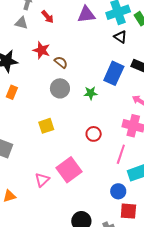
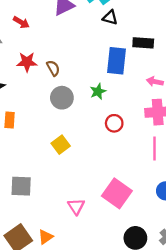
brown semicircle: (61, 62) -> (53, 68), turned 40
red circle: (94, 134) -> (114, 123), moved
pink square: (69, 170) -> (117, 193), moved

